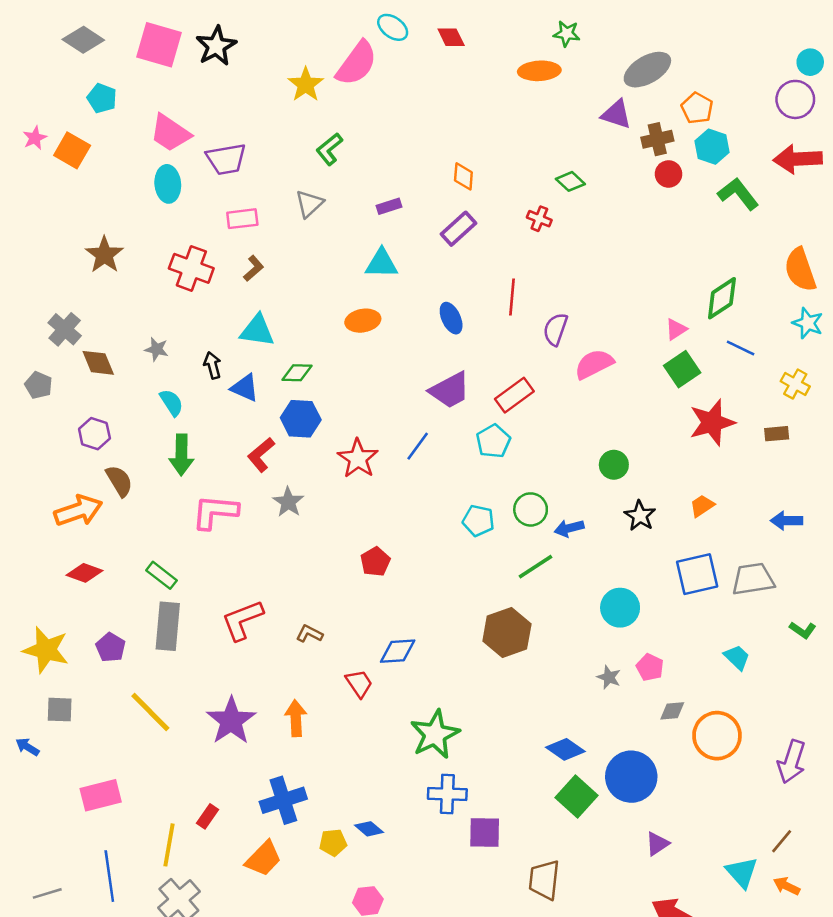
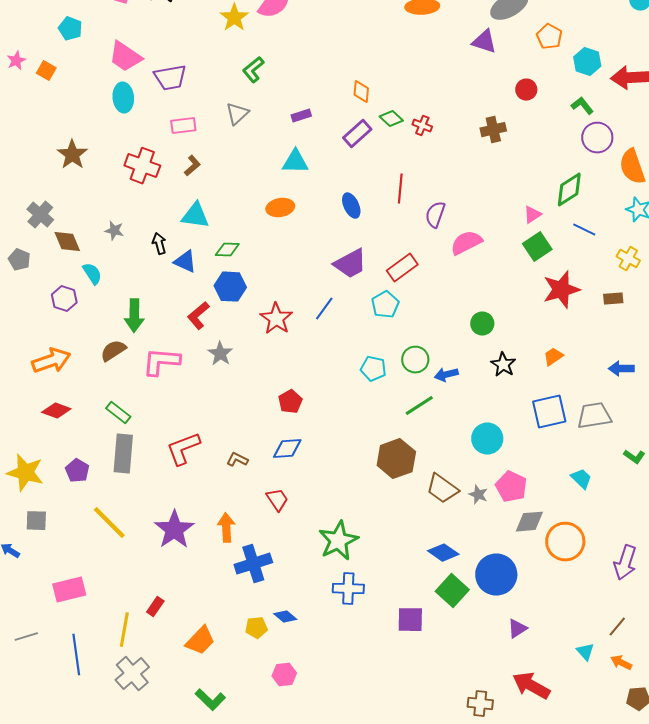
purple circle: (795, 99) -> (597, 138), moved
brown cross: (657, 139) -> (493, 130), moved
cyan hexagon: (712, 147) -> (587, 62), moved
orange square: (72, 150) -> (46, 71), size x0.7
green diamond: (570, 181) -> (391, 119), moved
green L-shape: (738, 194) -> (582, 106), size x0.7
cyan semicircle: (171, 403) -> (92, 274), moved
brown semicircle: (119, 481) -> (113, 351), moved, turned -92
blue diamond: (398, 651) -> (287, 449), moved
pink pentagon: (650, 667) -> (511, 487), size x1.4
gray diamond: (672, 711) -> (529, 522), size x1.4
blue cross: (283, 800) -> (253, 564), moved
purple square: (485, 833) -> (410, 620), moved
cyan triangle: (742, 872) -> (585, 652), size x0.7
brown trapezoid: (544, 880) -> (442, 489), moved, turned -60
gray line: (47, 893) -> (26, 637), moved

